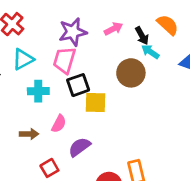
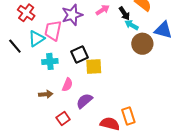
pink trapezoid: (64, 60) -> (53, 31), moved
brown circle: (131, 73) -> (142, 44), moved

